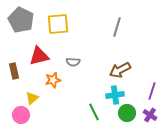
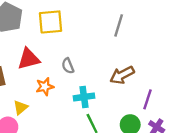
gray semicircle: (73, 62) -> (68, 66), turned 64
purple line: (152, 91) -> (147, 99), moved
cyan cross: (115, 95) -> (84, 97), moved

